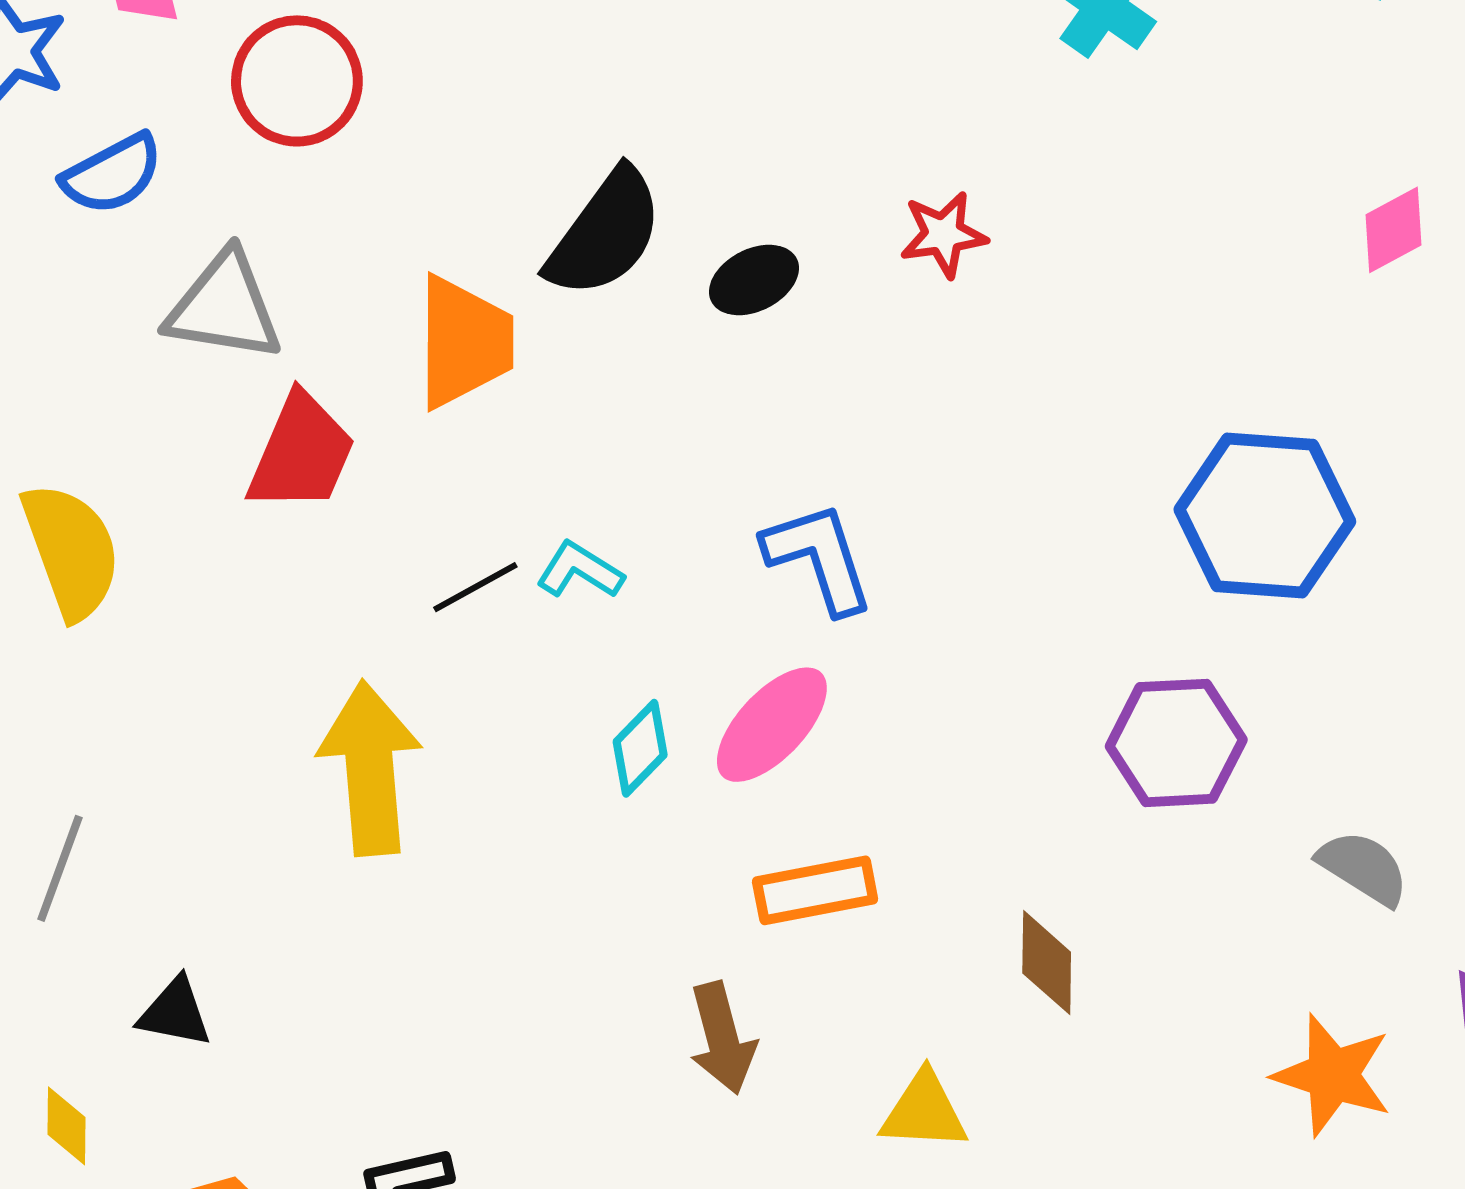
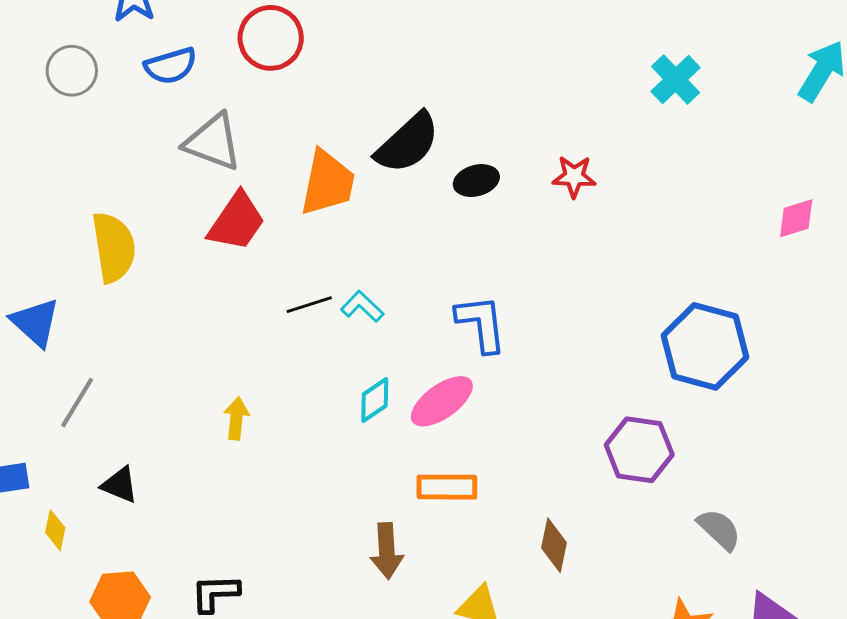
yellow arrow: (370, 768) -> (236, 418), moved, size x0.5

